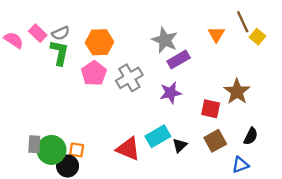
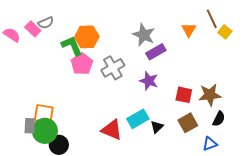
gray semicircle: (61, 33) -> (46, 23), moved
green L-shape: (60, 53) -> (72, 46), moved, turned -35
brown star: (237, 92) -> (210, 95), moved, turned 30
purple star: (171, 93) -> (149, 81), turned 30
orange square: (77, 150) -> (44, 114), moved, size x1.5

